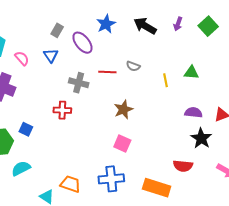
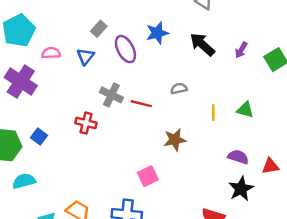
pink semicircle: (22, 58) -> (51, 53), turned -63
gray semicircle: (133, 66) -> (179, 89), turned 136
red line: (107, 72) -> (141, 104), moved
brown star: (123, 109) -> (175, 140), moved
pink square: (122, 144) -> (148, 176), turned 30

